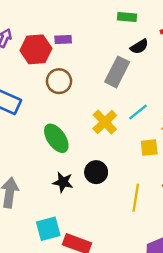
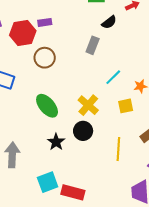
gray rectangle: (117, 72) -> (93, 45), size x0.7
yellow cross: (105, 122) -> (88, 105), moved
black star: (63, 182) -> (56, 142), turned 30

